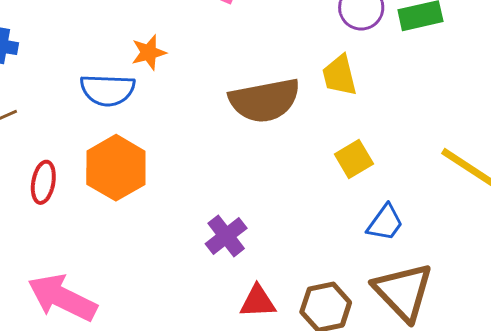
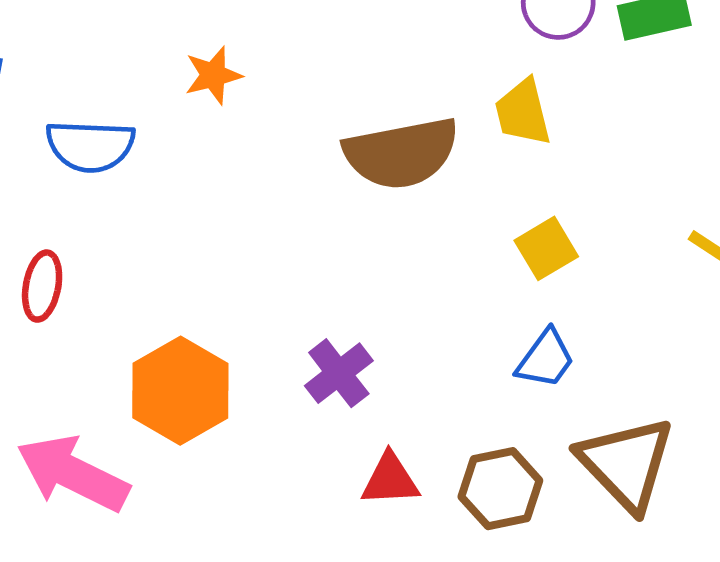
blue semicircle: (108, 90) -> (90, 146), moved
orange hexagon: (116, 168) -> (180, 391), moved
blue trapezoid: (385, 223) -> (546, 359), moved

